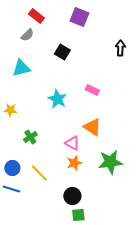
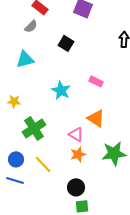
green cross: (30, 137) -> (34, 128), size x1.6

